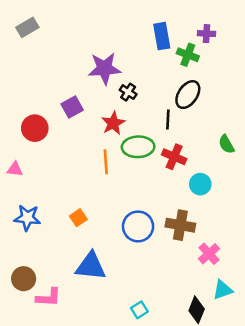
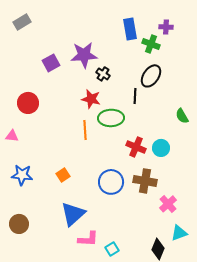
purple square: (72, 107) -> (51, 63), moved
red star: (113, 123) -> (91, 99), turned -30
red cross: (174, 157) -> (136, 147), moved
blue triangle: (91, 266) -> (73, 214), turned -48
pink L-shape: (48, 297) -> (88, 239), moved

